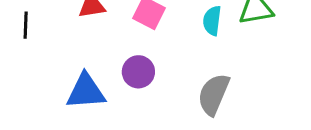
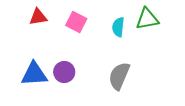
purple circle: (138, 72) -> (64, 72), moved

